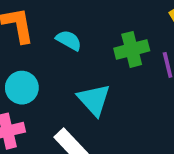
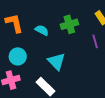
green cross: (132, 49) -> (69, 24), moved

